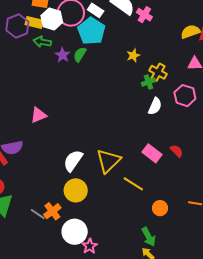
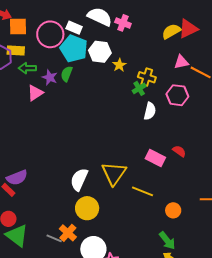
white hexagon: (52, 19) -> (100, 52), moved
pink triangle: (38, 115) -> (35, 93), moved

